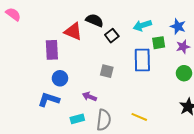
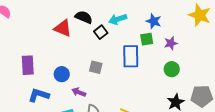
cyan arrow: (142, 25) -> (118, 19), moved
blue star: (178, 26) -> (154, 21), moved
purple rectangle: (52, 50) -> (28, 65), moved
blue circle: (60, 78) -> (62, 74), moved

